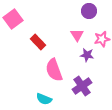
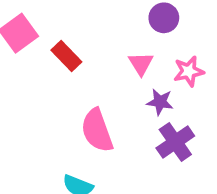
red rectangle: (38, 42) -> (66, 56), moved
purple cross: (82, 86) -> (175, 142), moved

